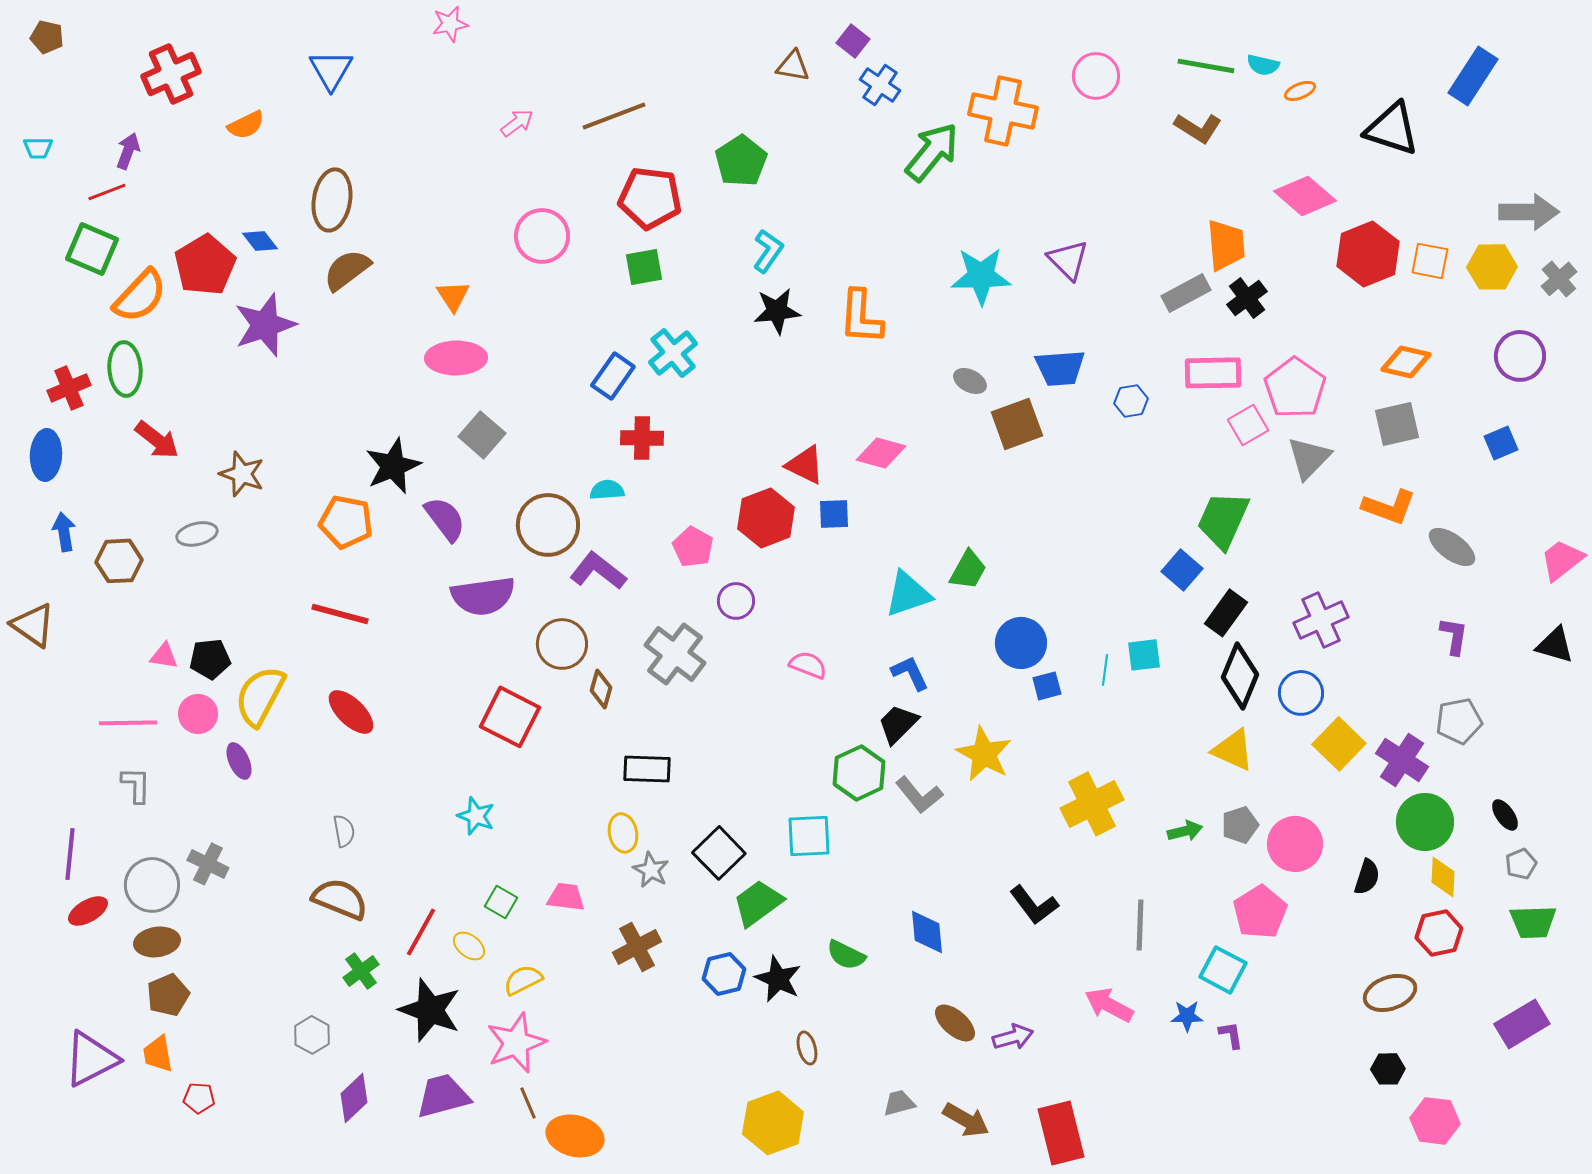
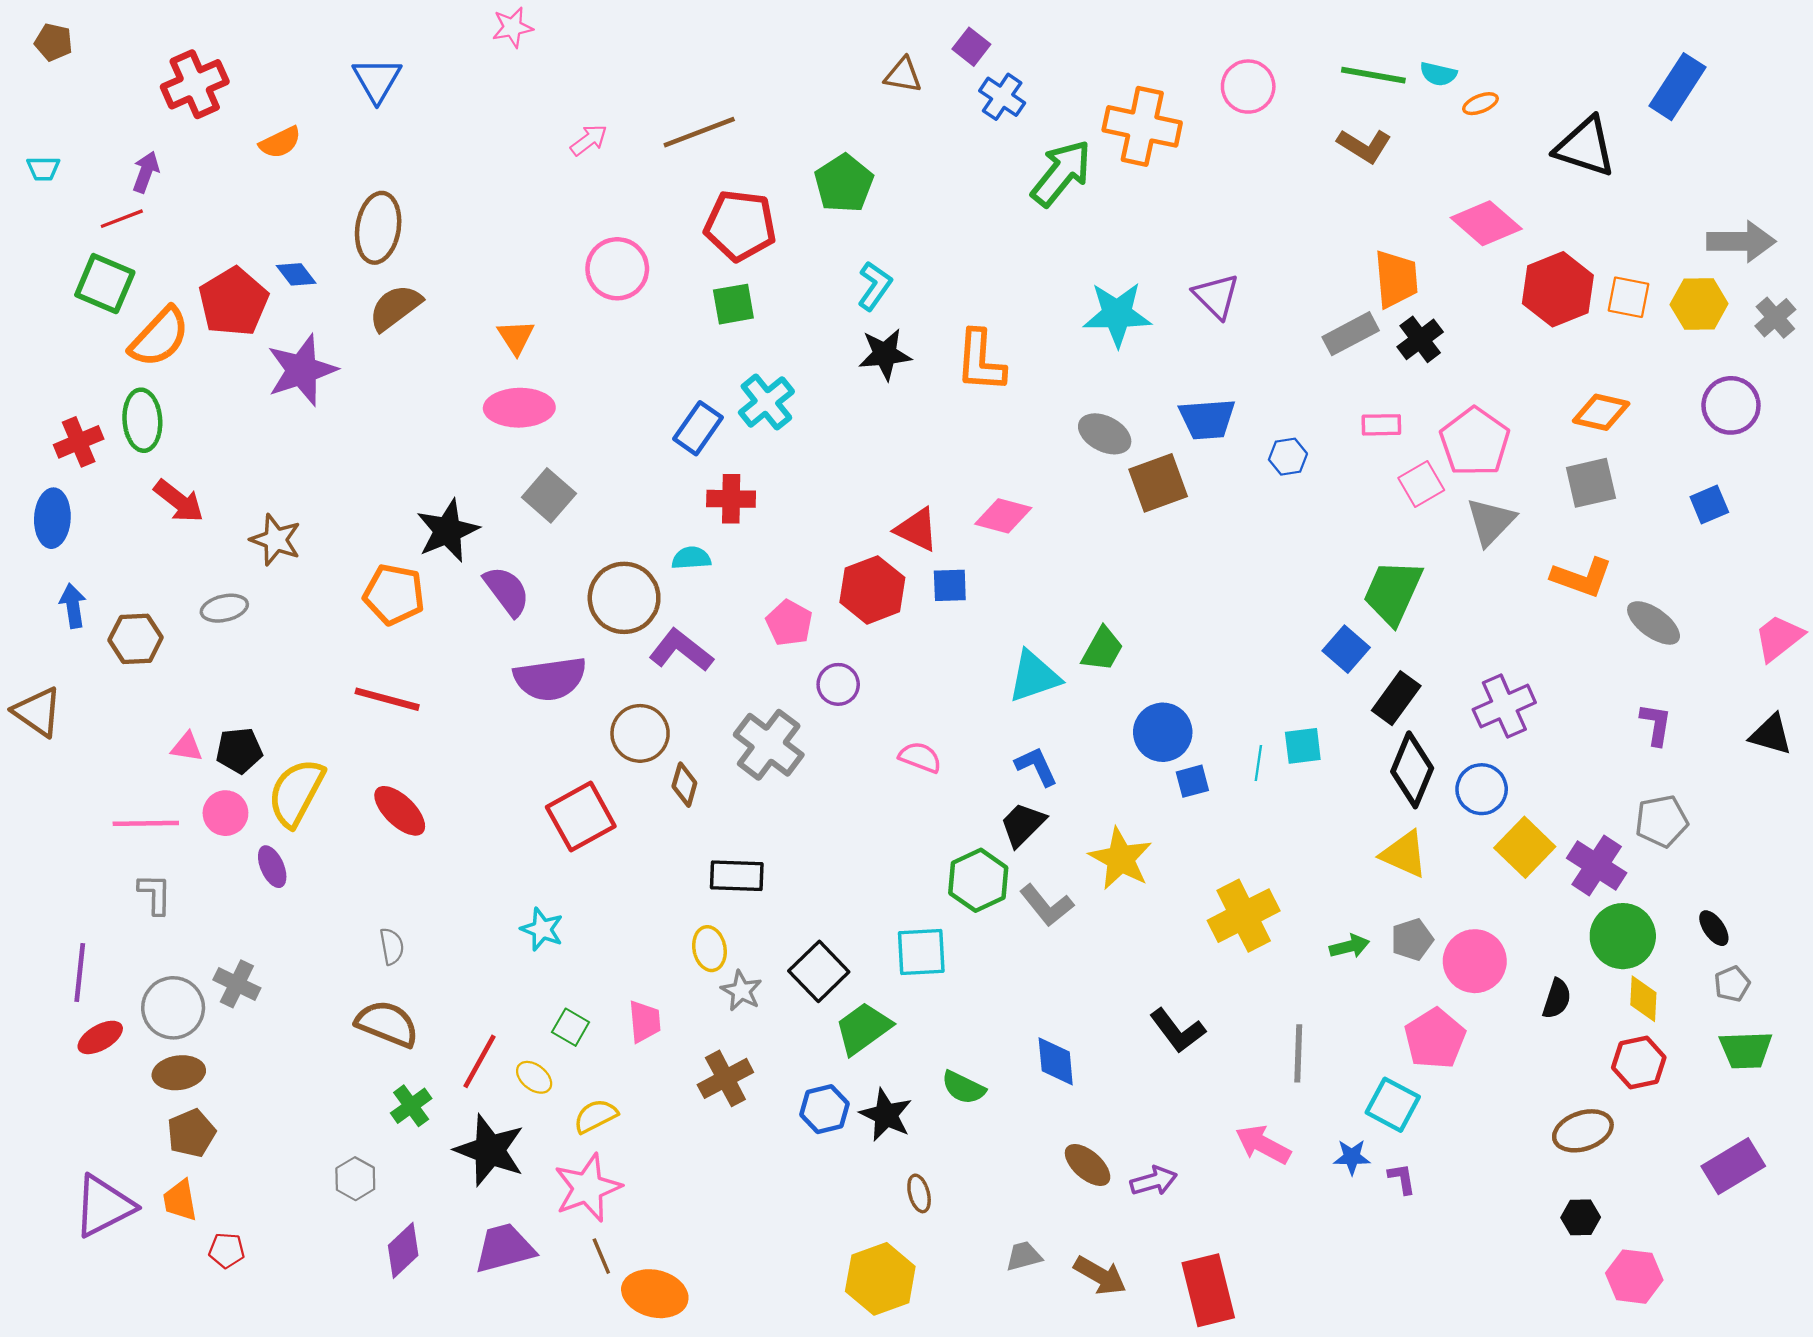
pink rectangle: (1213, 373) -> (1381, 425), size x0.6
gray ellipse: (970, 381) -> (1105, 434), size x1.4
red square: (510, 717) -> (581, 817), turned 34
pink trapezoid: (566, 897) -> (645, 1022), turned 78

